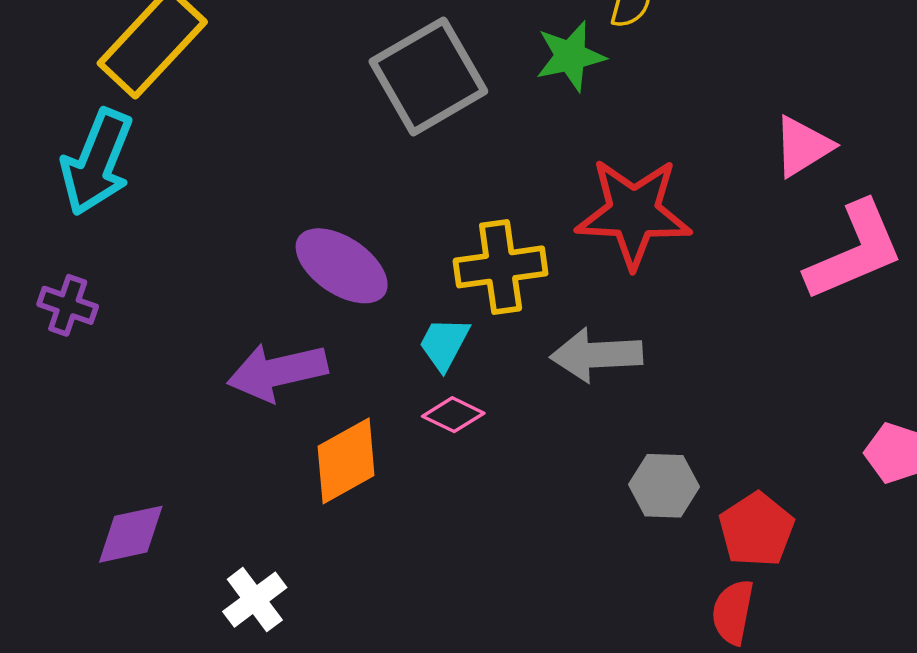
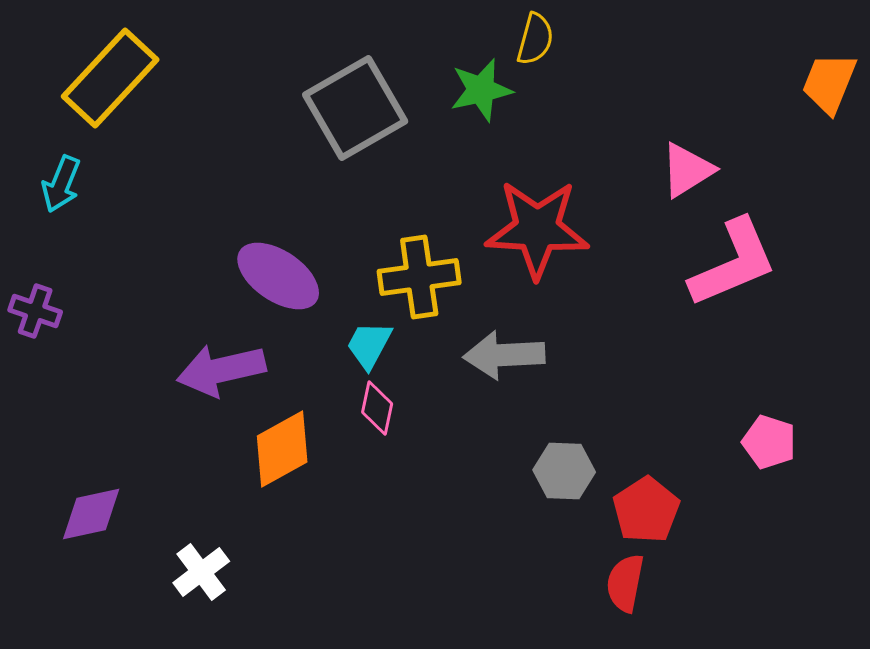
cyan arrow: (97, 162) -> (61, 184), size x0.6
pink diamond: (453, 415) -> (377, 408), turned 76

